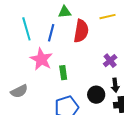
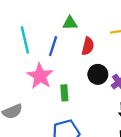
red semicircle: (81, 31) -> (88, 46), size x0.7
black circle: (96, 95) -> (98, 74), moved

